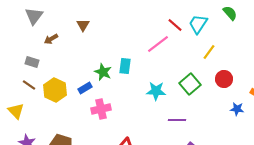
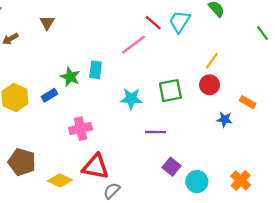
yellow line: (209, 52) -> (212, 61), moved
green square: (190, 84) -> (170, 91), turned 30
pink cross: (101, 109) -> (81, 129), moved

